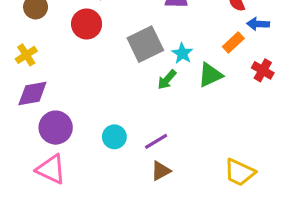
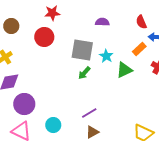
gray square: (145, 44) -> (82, 50), turned 35
green arrow: (167, 80) -> (84, 73), moved
cyan circle: (114, 137) -> (53, 125), moved

